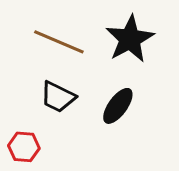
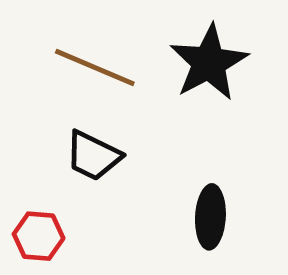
black ellipse: (118, 106) -> (210, 217), moved, turned -33

